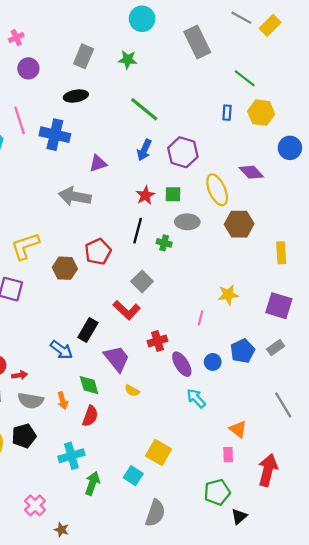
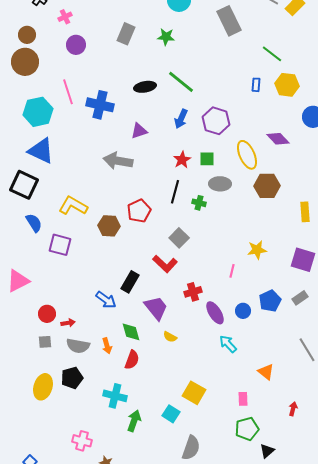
black ellipse: (76, 96) -> (145, 87), moved
yellow L-shape: (25, 246) -> (73, 206), turned 48
pink rectangle: (228, 455) -> (243, 399), moved
cyan cross: (71, 456) -> (115, 396), turned 30
red arrow: (268, 470) -> (293, 409), size x0.5
pink cross: (35, 505) -> (82, 441), turned -30

